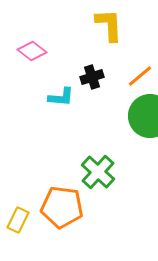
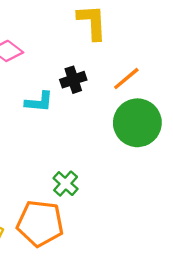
green cross: (98, 172) -> (66, 184), moved, size x0.7

